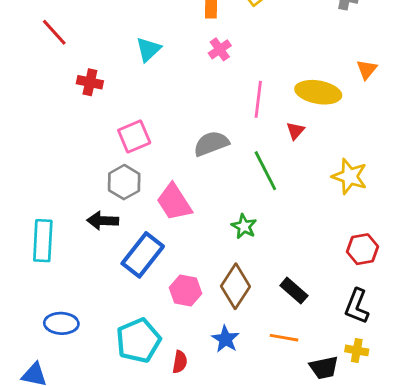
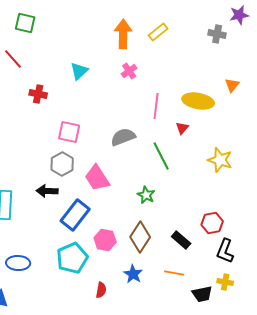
pink square: (134, 136) -> (69, 132), turned 35
red hexagon: (362, 249) -> (212, 223), moved
cyan pentagon: (138, 340) -> (72, 258), moved

